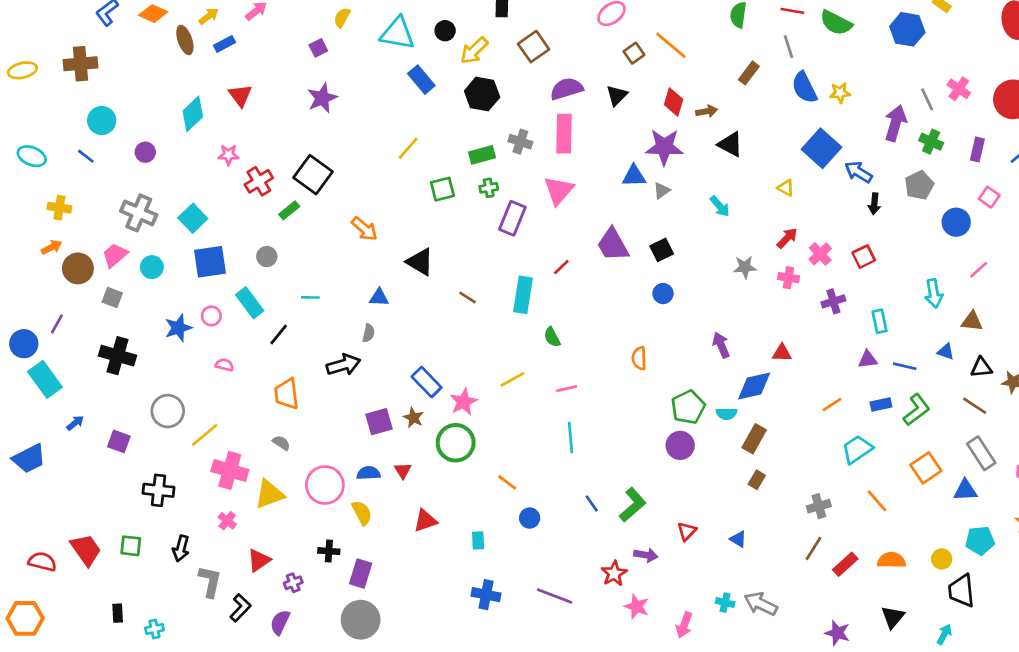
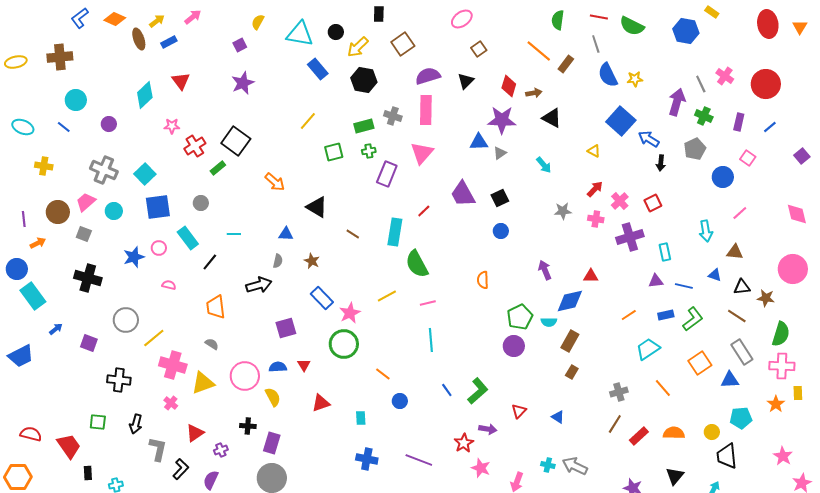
orange line: (671, 45) -> (539, 51), moved
orange arrow: (52, 247) -> (38, 243), moved
purple cross: (833, 301) -> (630, 237), size x1.5
purple line: (57, 324) -> (24, 219), moved, turned -35
green semicircle: (552, 337) -> (417, 264), size x1.8
brown star: (413, 418) -> (312, 261), moved
red trapezoid: (86, 550) -> (69, 446), moved

